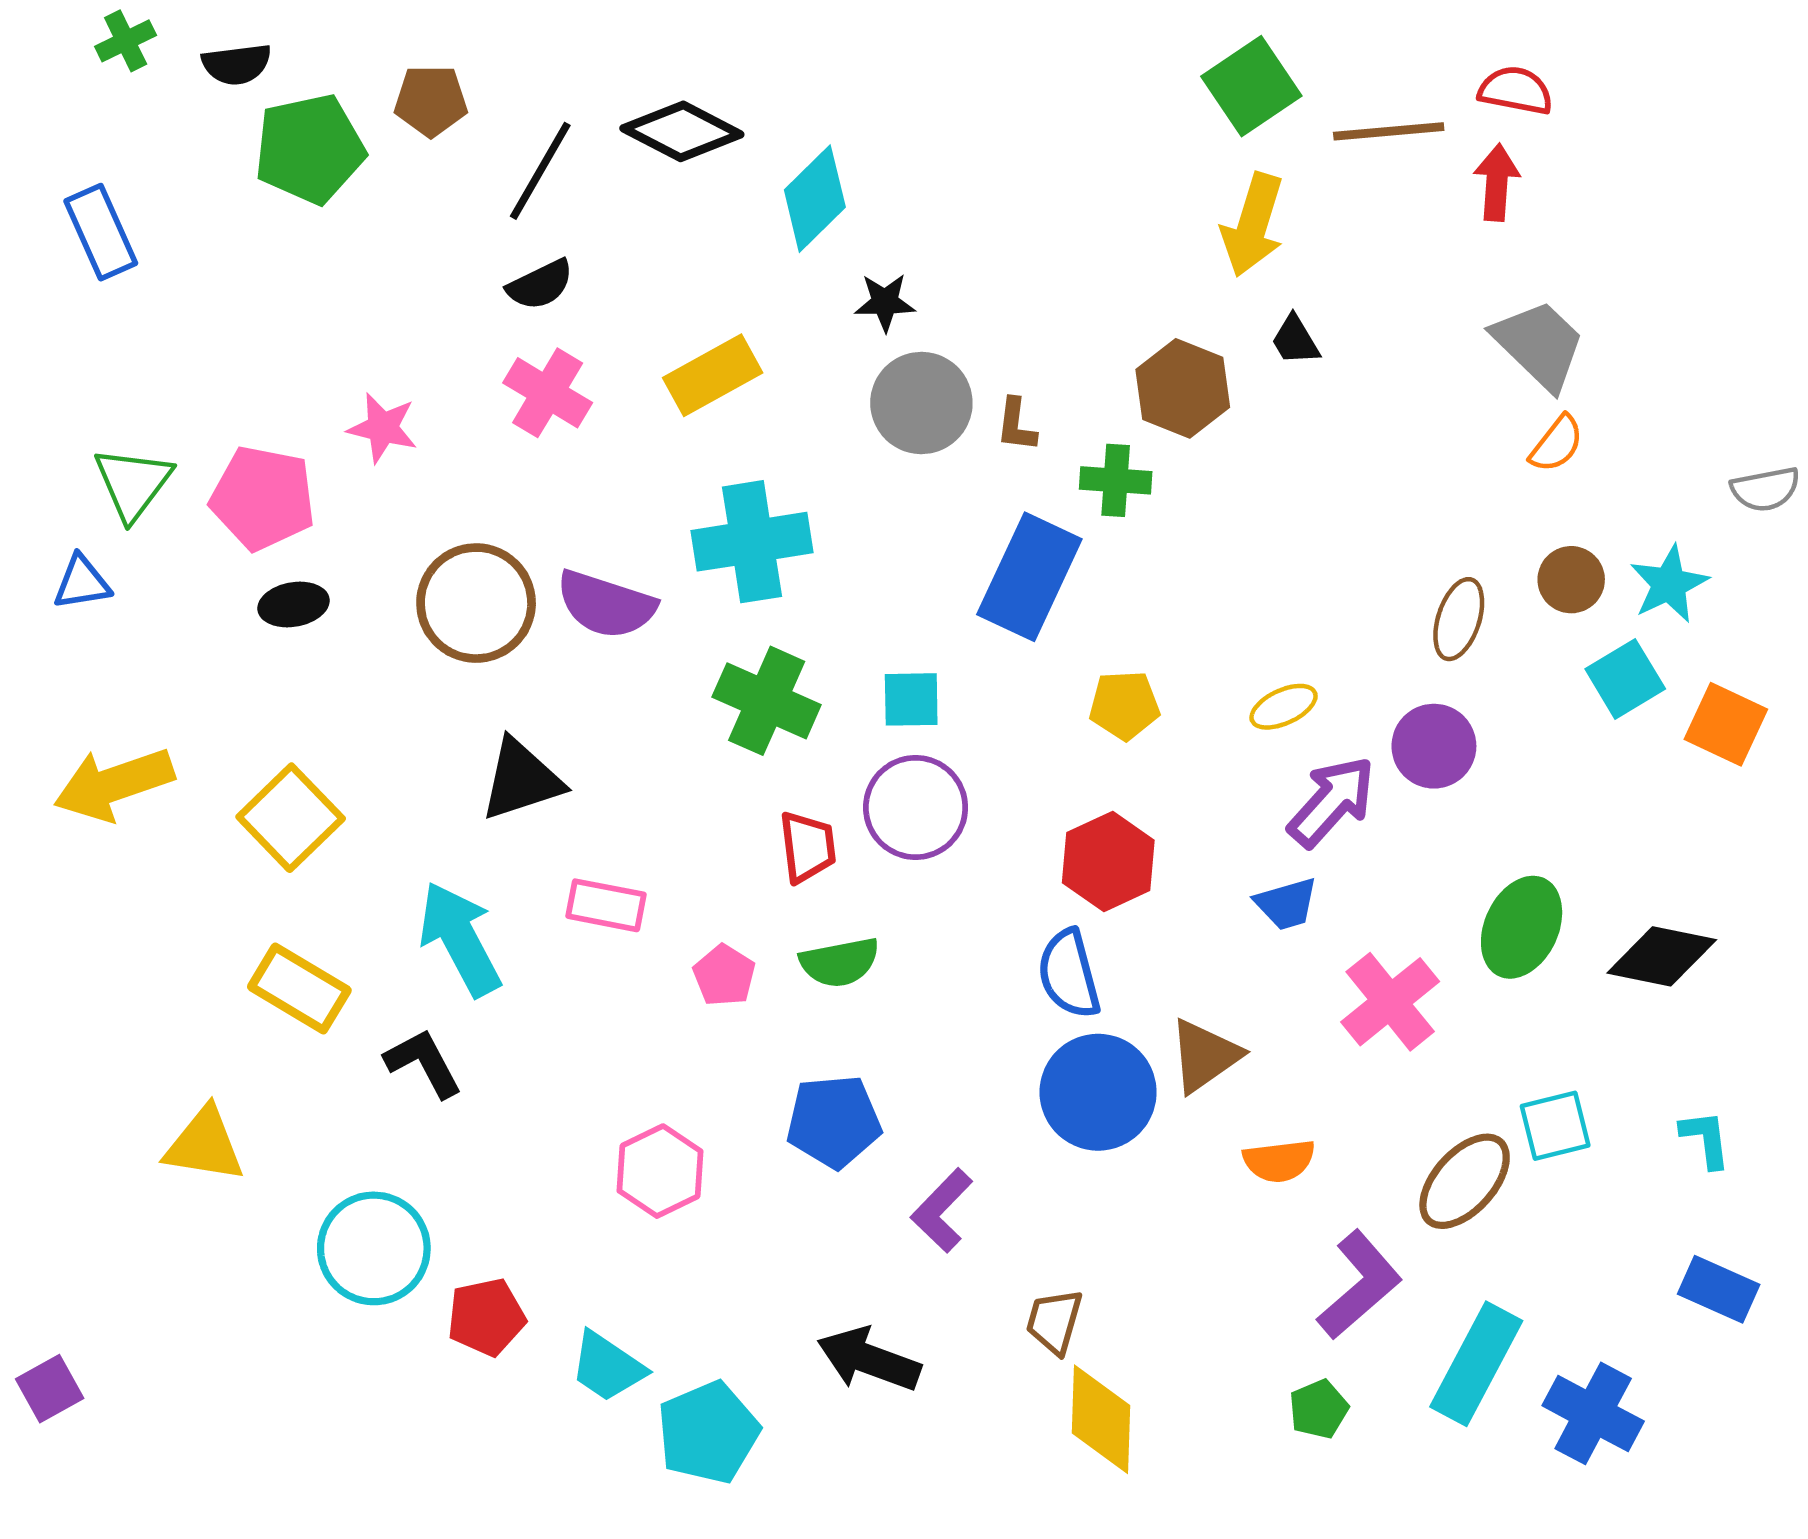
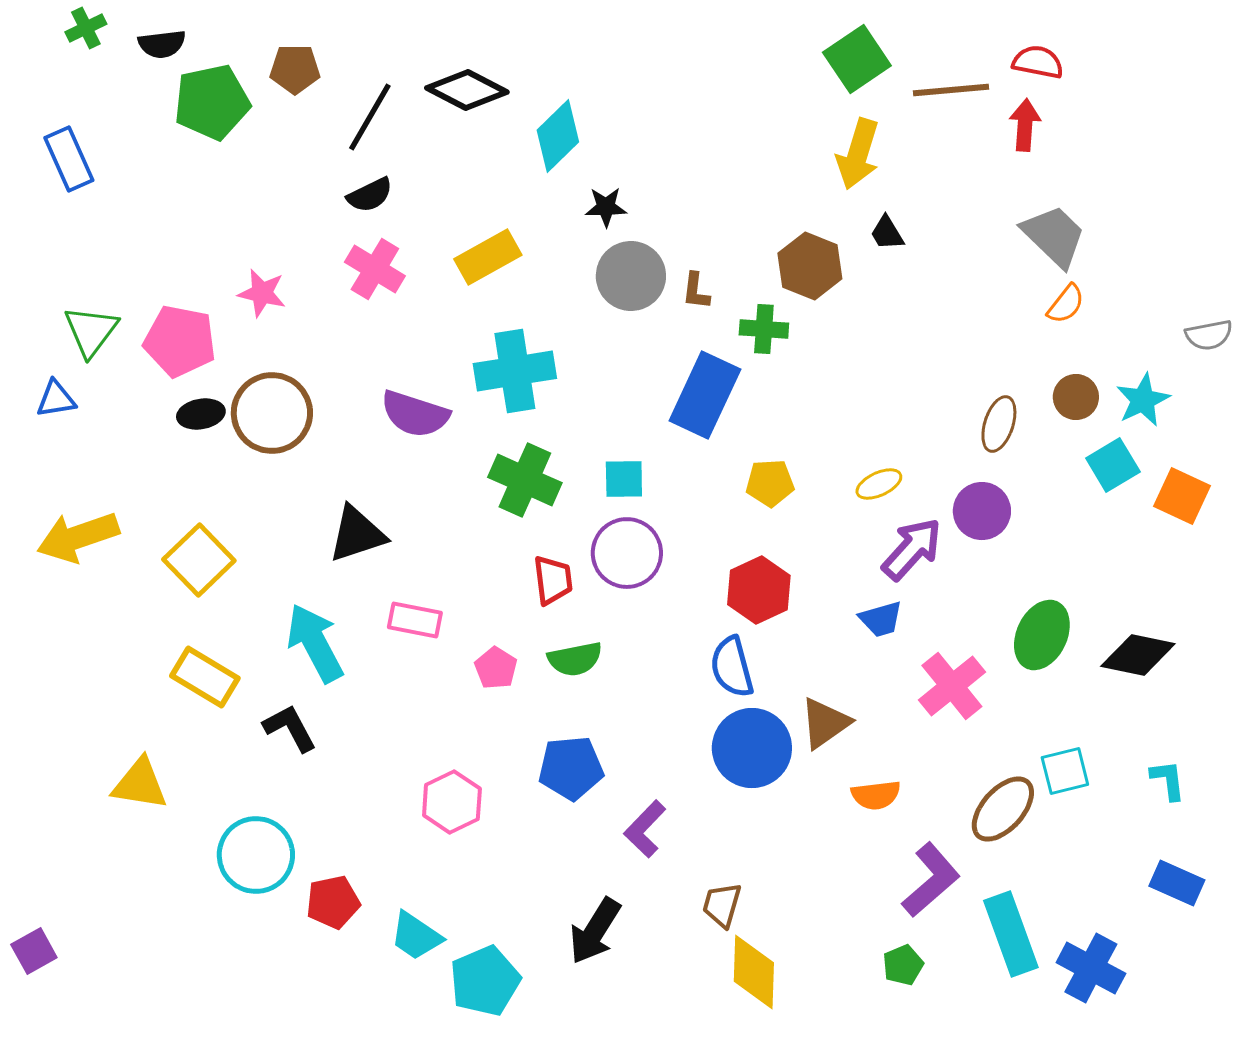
brown circle: (476, 603) -> (272, 413), moved
black arrow: (869, 1359) -> (595, 931), turned -78
cyan rectangle: (1476, 1364) -> (1011, 934), turned -48

